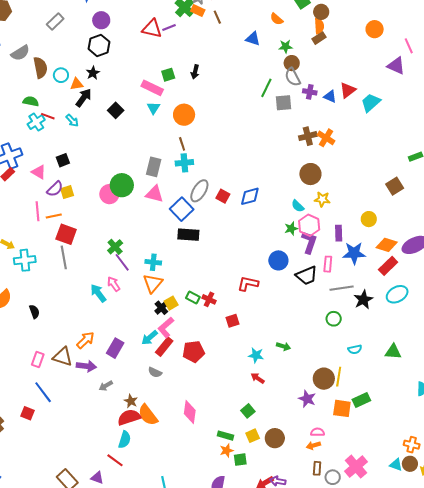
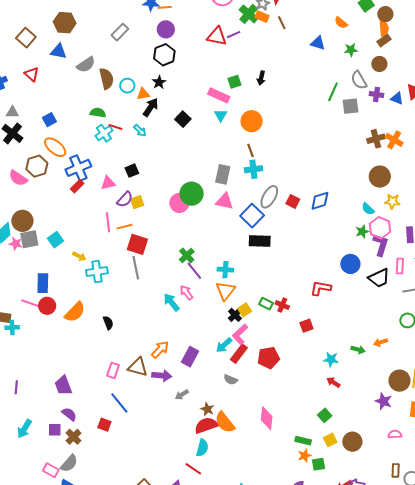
brown circle: (292, 63) -> (379, 64), moved
pink triangle: (39, 172) -> (108, 183), turned -42
orange arrow: (313, 445) -> (381, 342), moved

